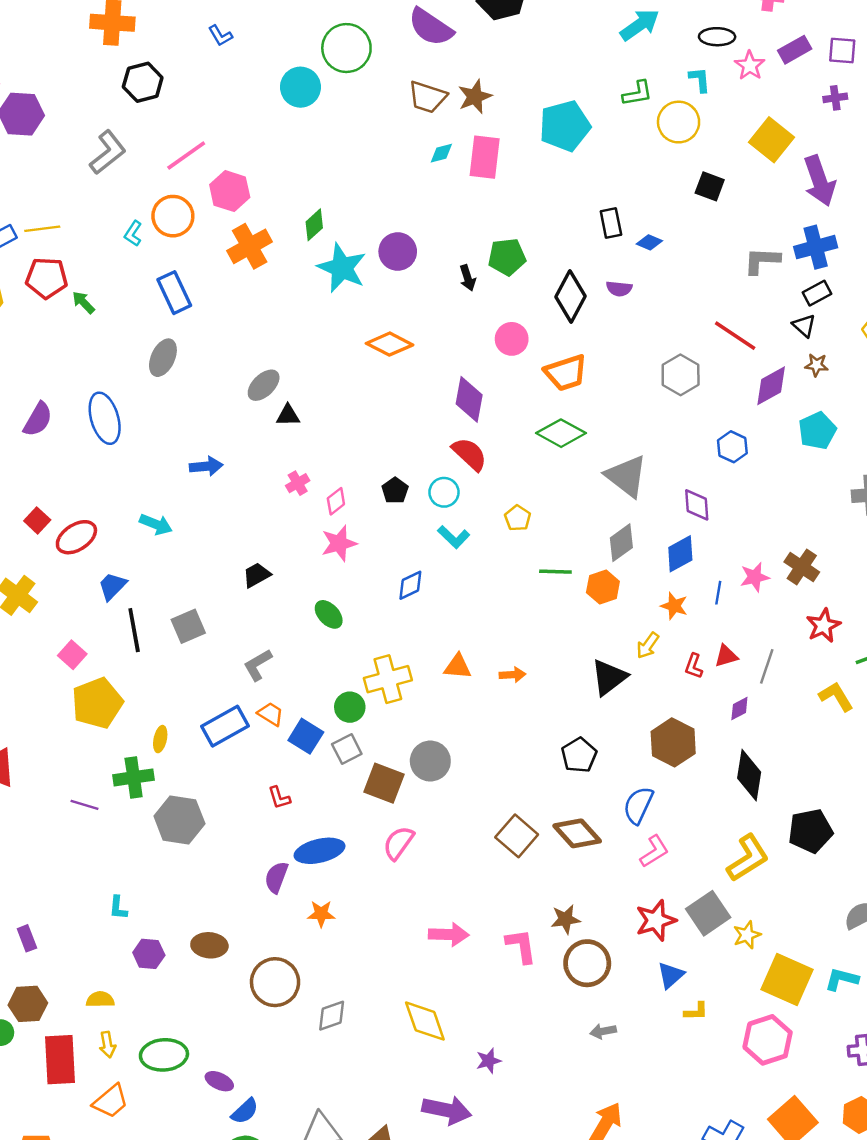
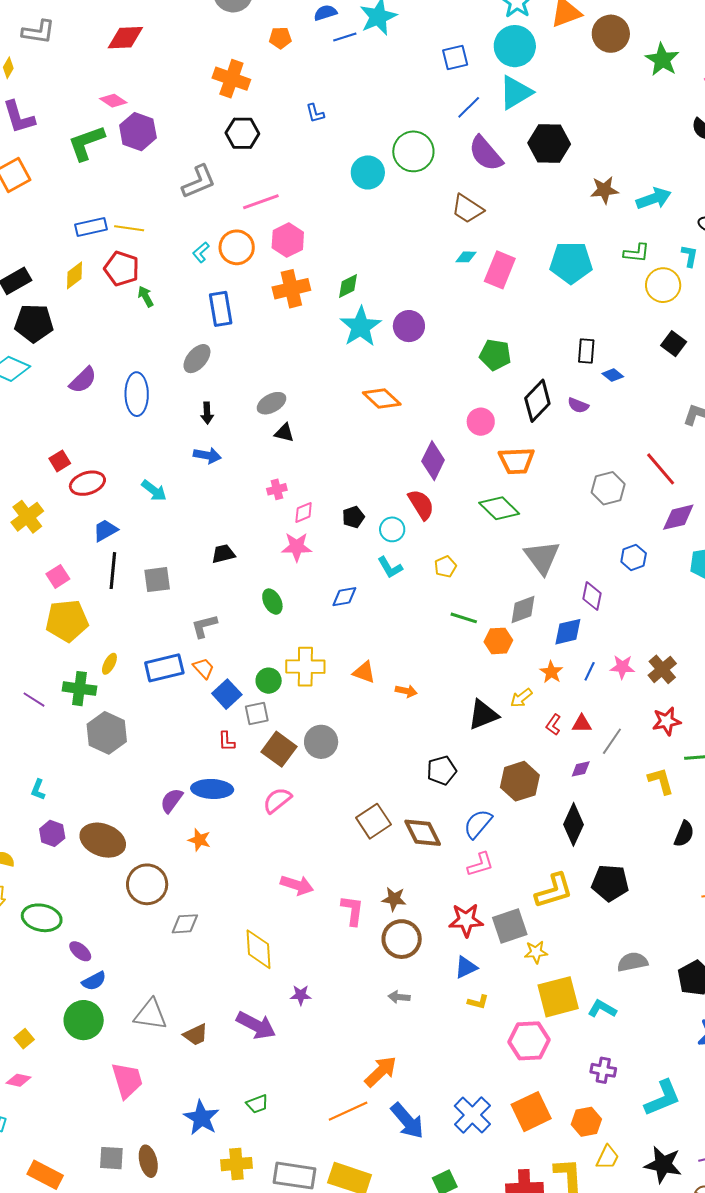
brown star: (475, 97) -> (604, 190), moved
black arrow: (468, 278) -> (207, 413), moved
red L-shape: (279, 798) -> (227, 741), moved
brown ellipse: (209, 945) -> (103, 840), size x1.5
yellow square: (787, 980) -> (558, 997), turned 36

